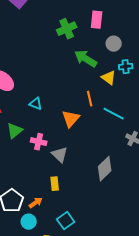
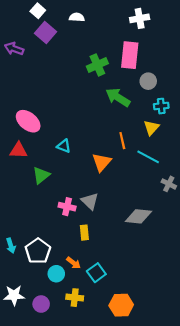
pink rectangle: (97, 20) -> (130, 55), size x1.4
yellow triangle: (109, 78) -> (151, 128), moved, turned 35
pink cross: (39, 142) -> (67, 207), moved
gray diamond: (105, 169) -> (138, 216), turned 50
orange arrow: (36, 203) -> (74, 263), moved, turned 72

